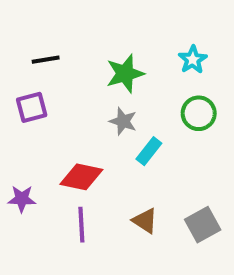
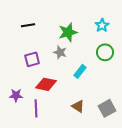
purple square: (32, 107) -> (32, 59), moved
gray star: (123, 121) -> (60, 52), moved
purple line: (81, 225) -> (36, 108), moved

